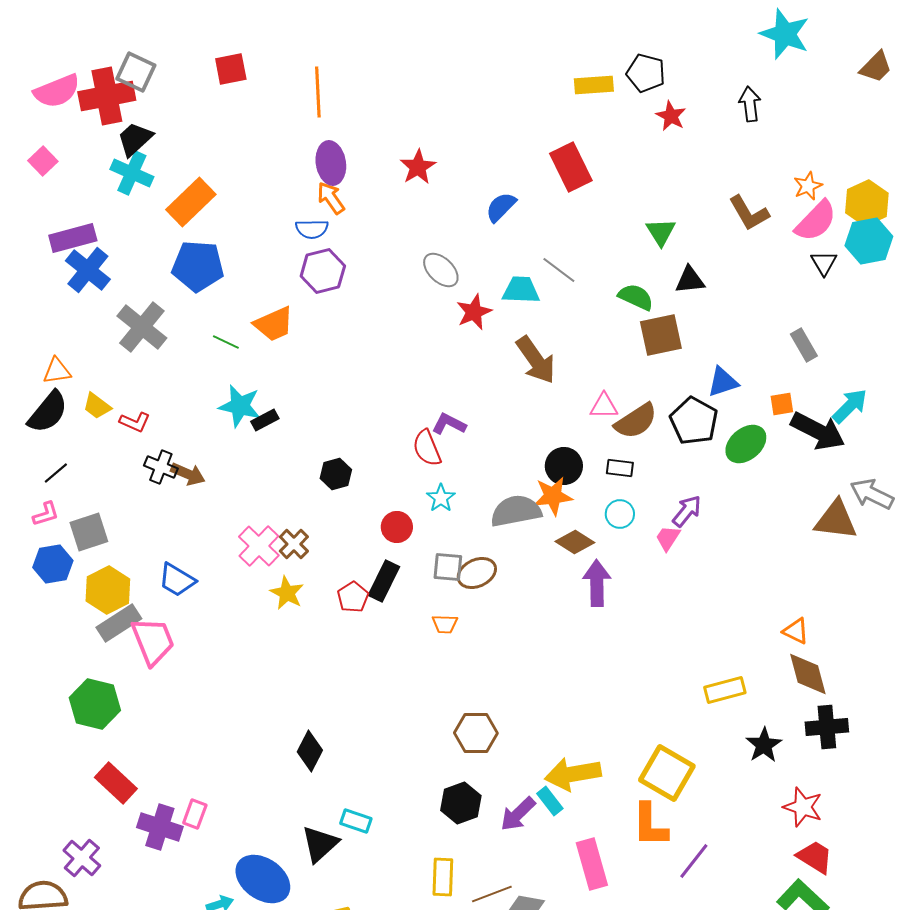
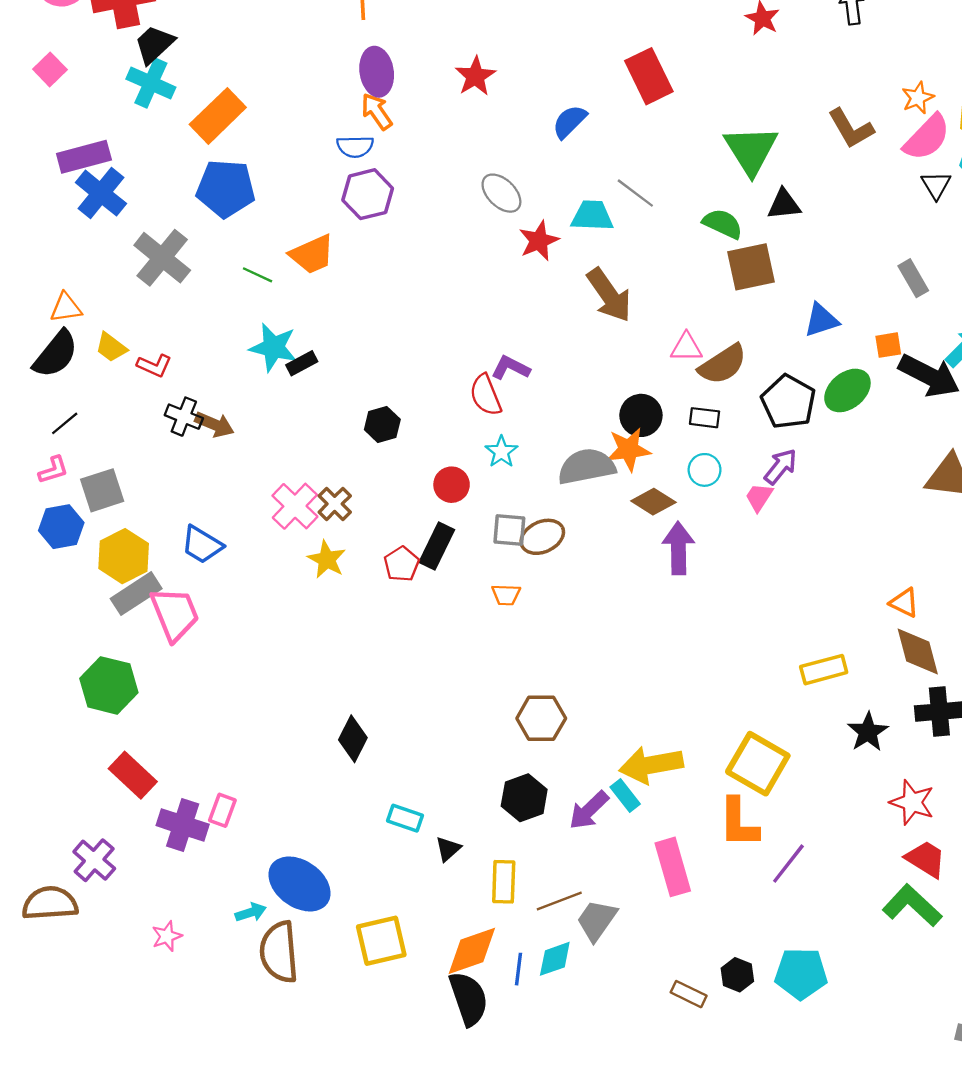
green triangle: (661, 232) -> (751, 150), size x1.6
black pentagon: (694, 421) -> (788, 402), moved
black triangle: (320, 844) -> (448, 849), moved, size x0.6

